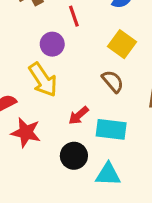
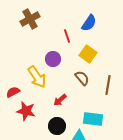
red line: (74, 16) -> (67, 36), moved
purple circle: (52, 44) -> (53, 59), moved
cyan rectangle: (111, 129) -> (93, 119), moved

